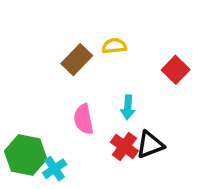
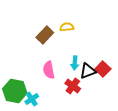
red square: (176, 70) -> (103, 69), moved
black triangle: (150, 145) -> (88, 71), moved

